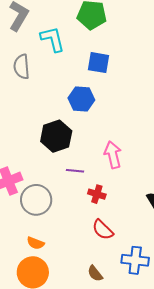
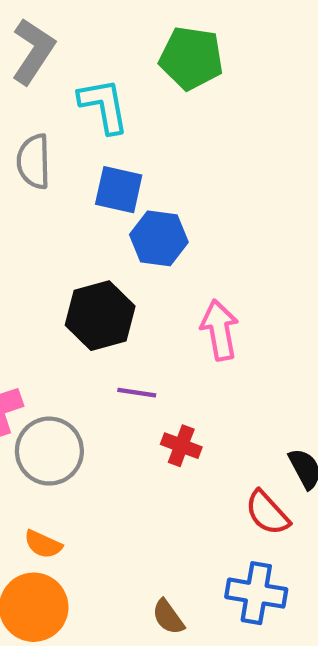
blue square: (99, 63) -> (119, 190), moved
pink arrow: (113, 155) -> (220, 330), moved
red semicircle: (103, 230) -> (267, 513), moved

